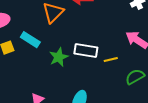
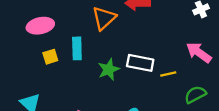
cyan rectangle: (30, 40) -> (77, 48), turned 54

